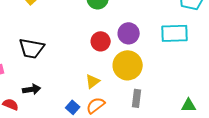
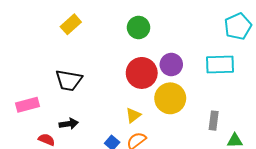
red circle: (101, 41) -> (142, 73), size x1.5
gray rectangle: (137, 98) -> (214, 121), moved

